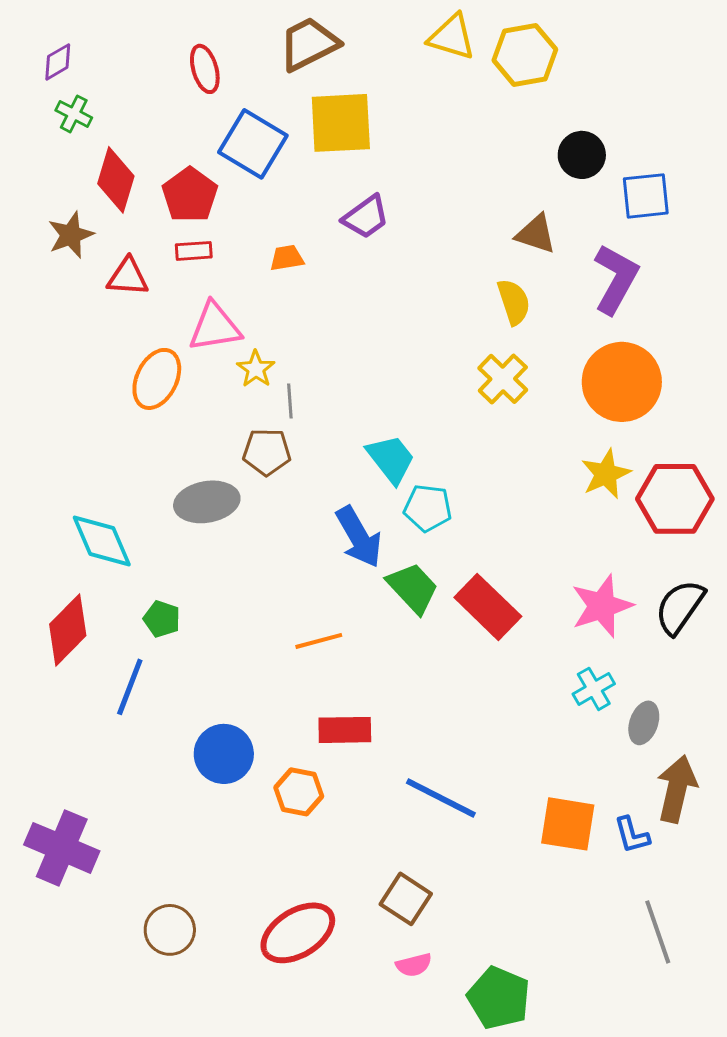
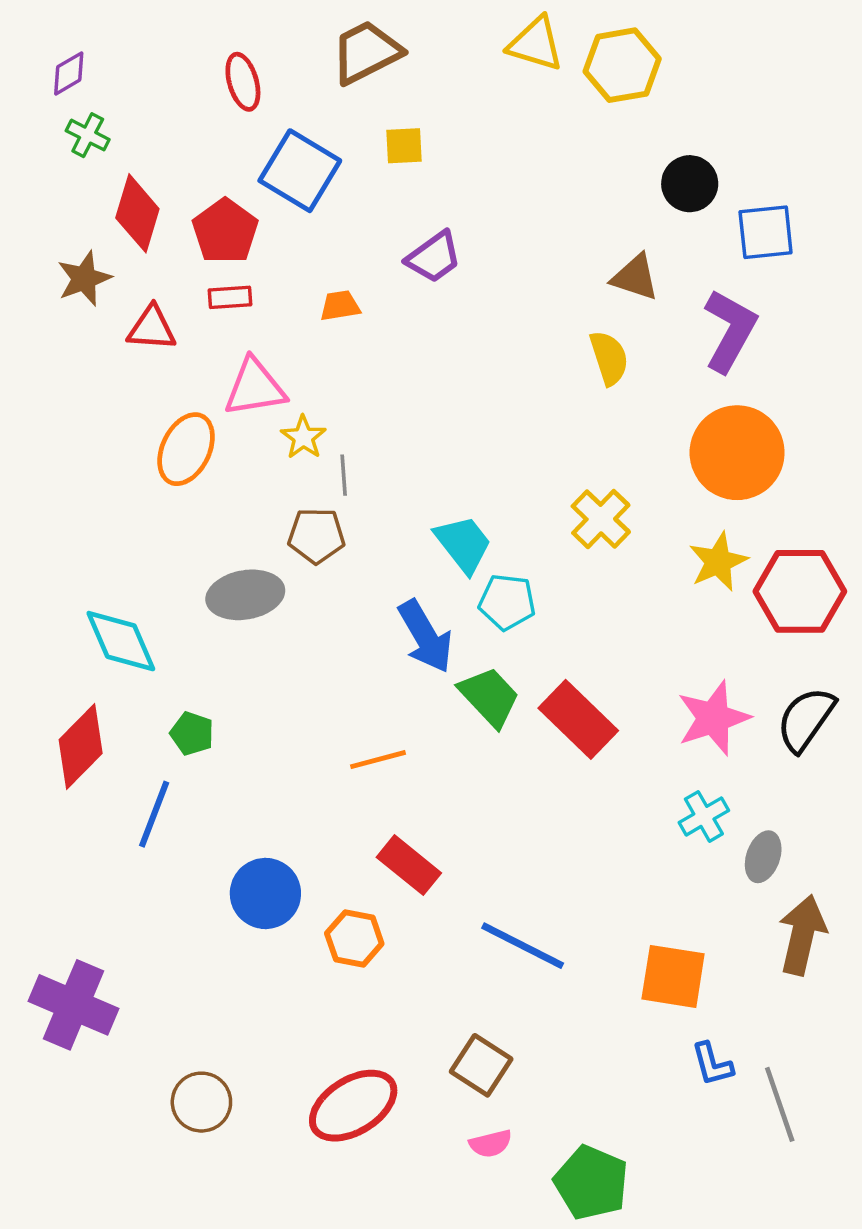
yellow square: (341, 123) -> (404, 146), size x0.5
yellow cross: (503, 379) -> (601, 519), moved
red rectangle: (345, 730) -> (409, 865), turned 40
blue L-shape: (632, 835) -> (712, 1064), moved

